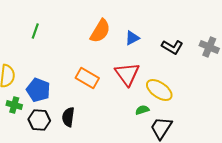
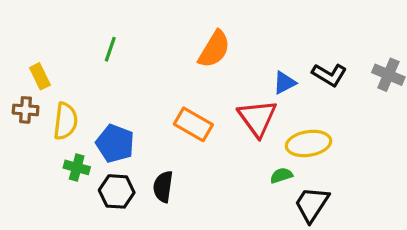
blue triangle: (132, 38) -> (285, 83), moved
yellow ellipse: (159, 90) -> (309, 143), turned -44

